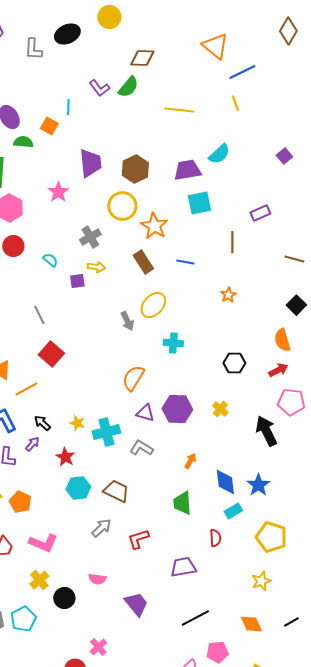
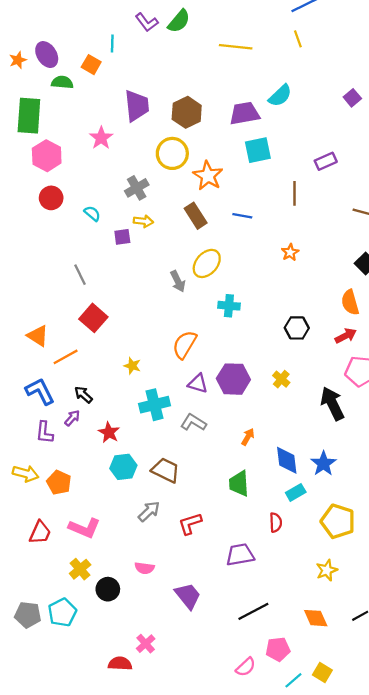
yellow star: (77, 423) -> (132, 366), moved

